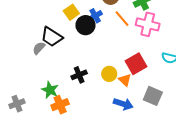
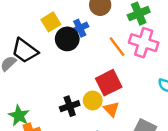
orange line: (122, 19) -> (117, 47), moved
red square: (136, 64) -> (109, 83), moved
black cross: (79, 75) -> (70, 106), moved

